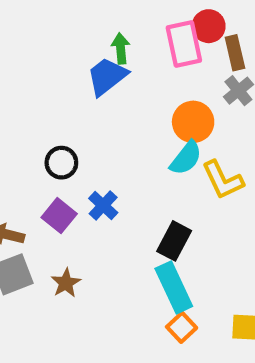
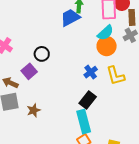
cyan semicircle: (186, 158) -> (105, 33), moved
blue cross: (103, 205) -> (91, 72), moved
purple square: (59, 216) -> (29, 71), moved

